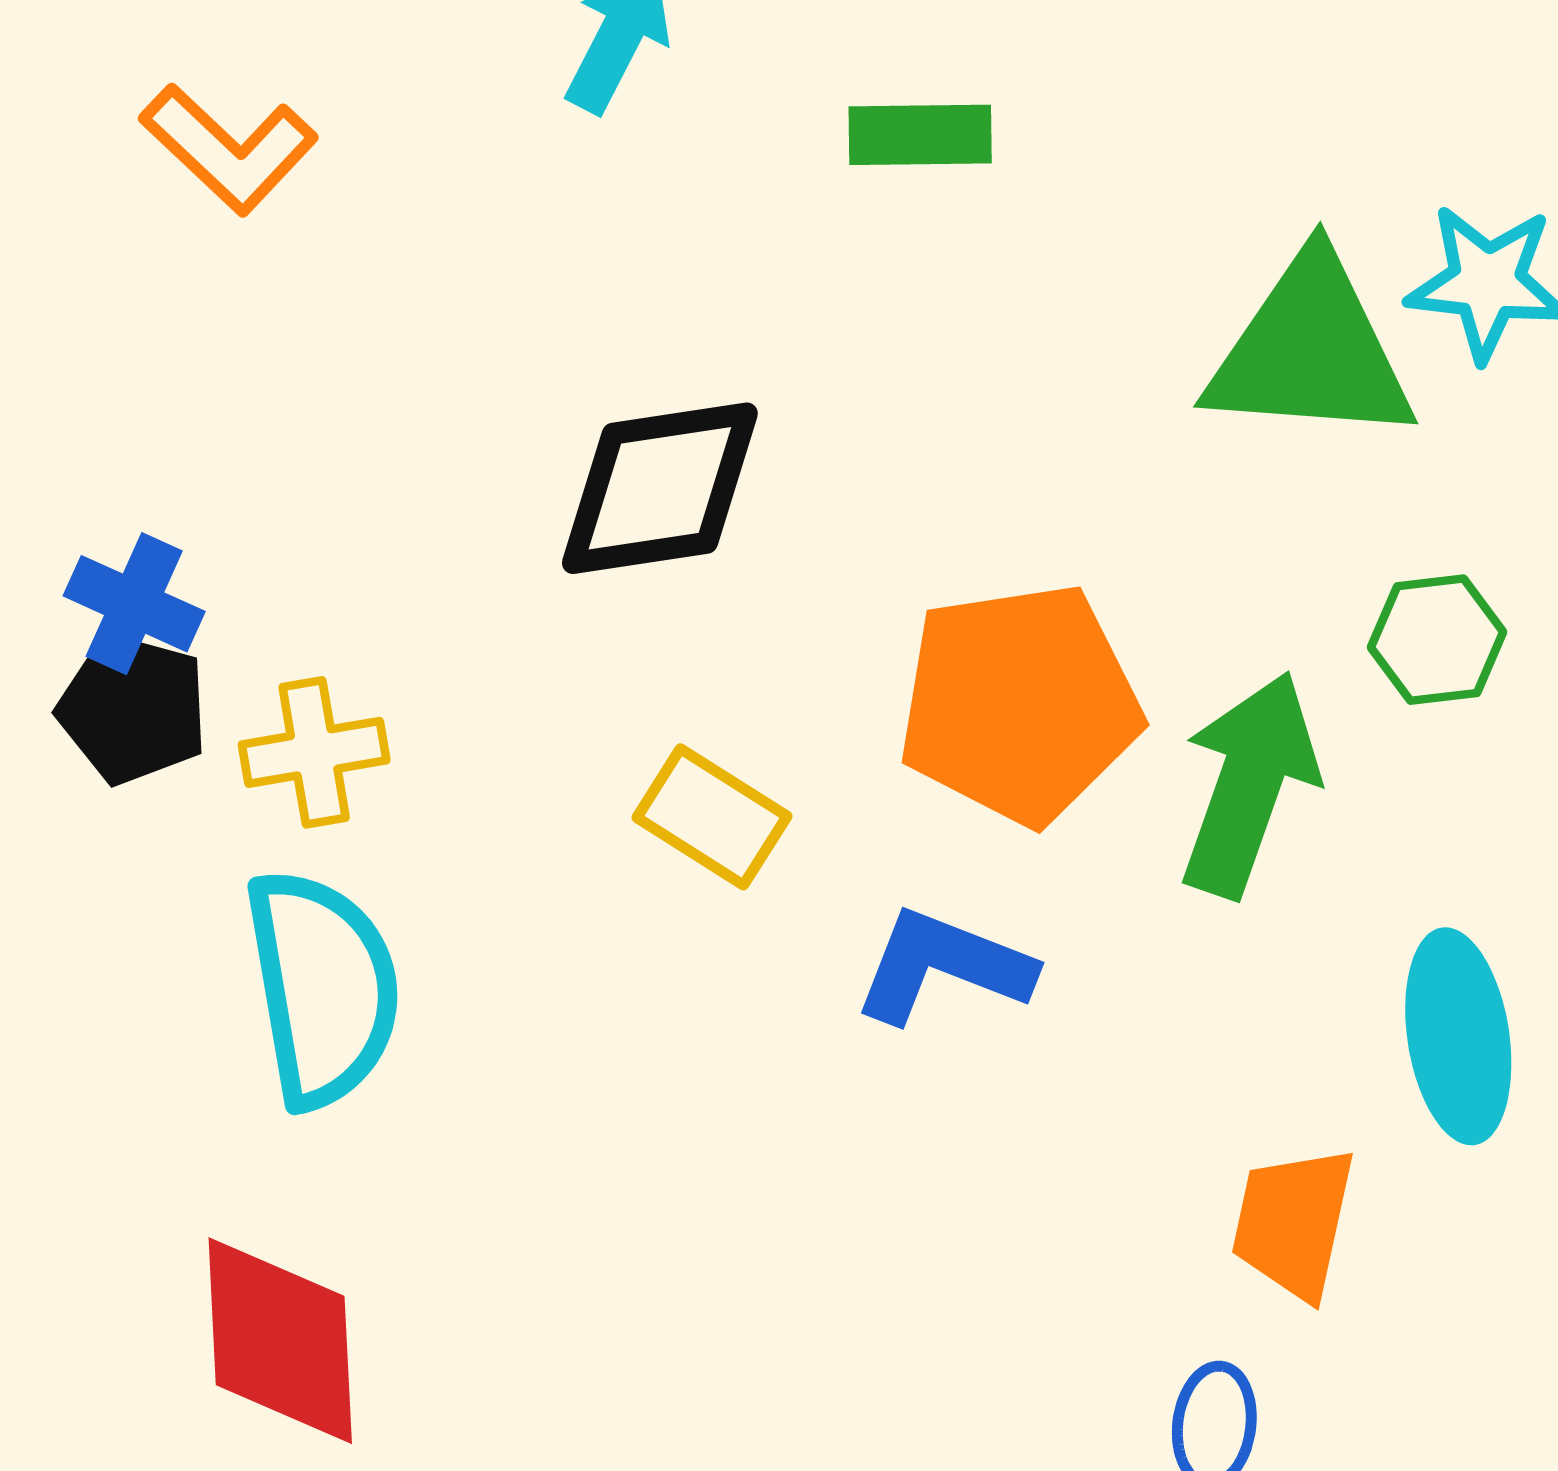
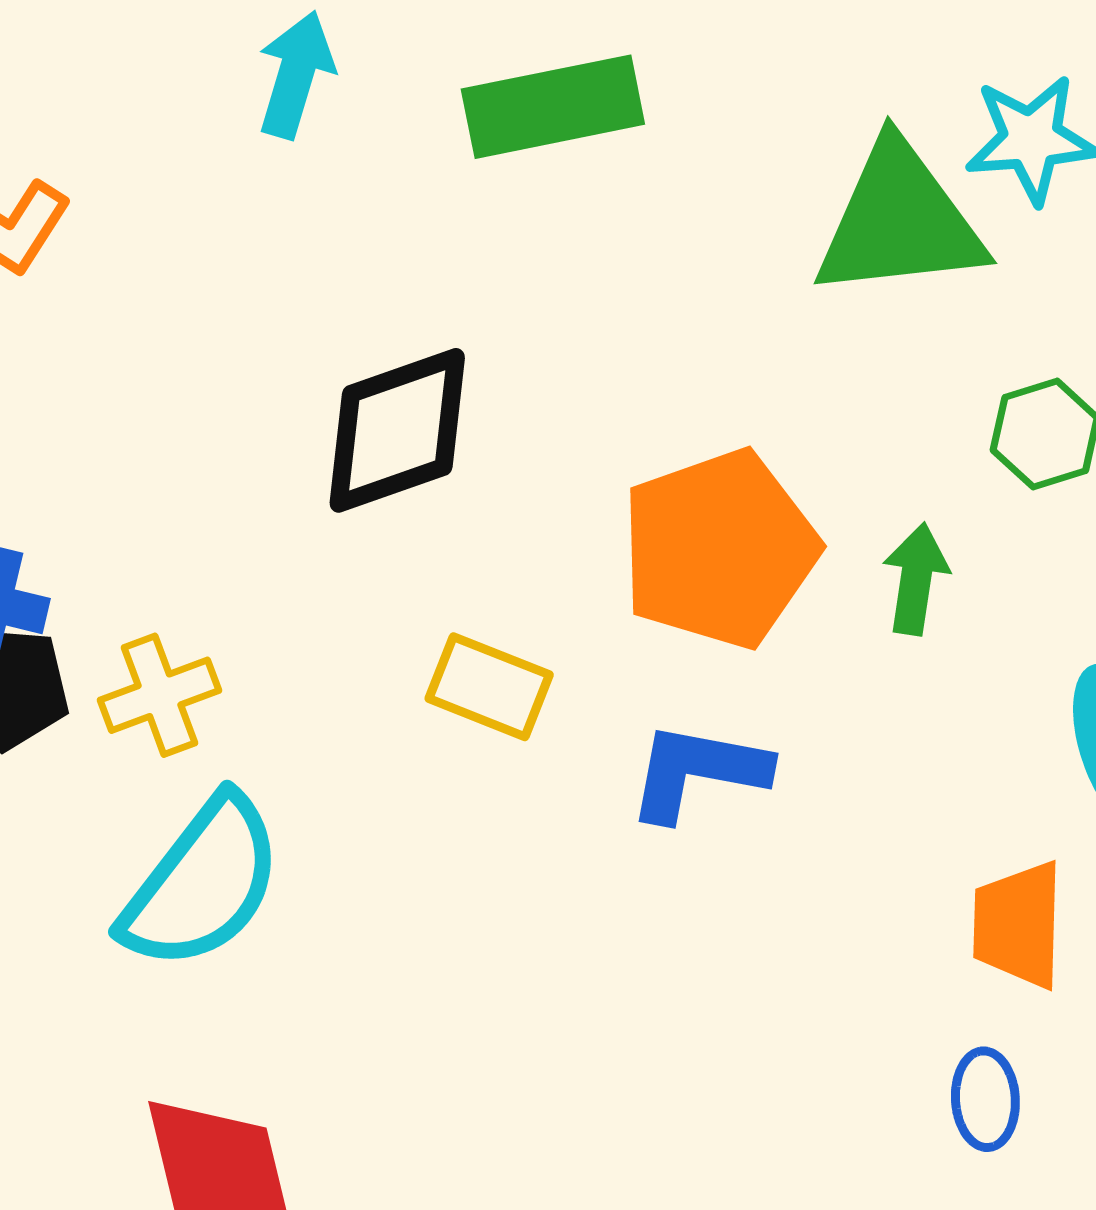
green rectangle: (920, 135) -> (553, 107), size x1.5
green arrow: (1249, 784) -> (916, 579), size x0.6
cyan semicircle: (323, 988) -> (202, 883), turned 58

